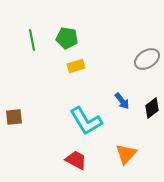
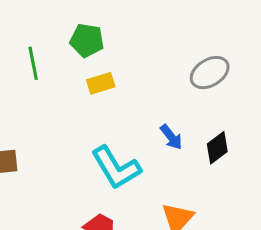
green line: (32, 40) -> (33, 63), moved

